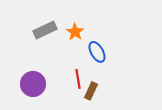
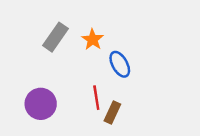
gray rectangle: (45, 30) -> (56, 37), turned -30

